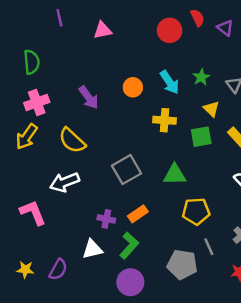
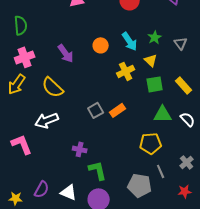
yellow triangle: (211, 109) -> (151, 60), moved
yellow cross: (165, 120) -> (126, 71), turned -30
gray square: (127, 170) -> (96, 110), size x0.7
green triangle: (175, 175) -> (163, 114), moved
orange rectangle: (138, 214) -> (118, 110), moved
green L-shape: (129, 246) -> (98, 170), turned -55
white triangle: (92, 249) -> (69, 192), moved, turned 36
yellow star: (25, 270) -> (16, 198), moved

